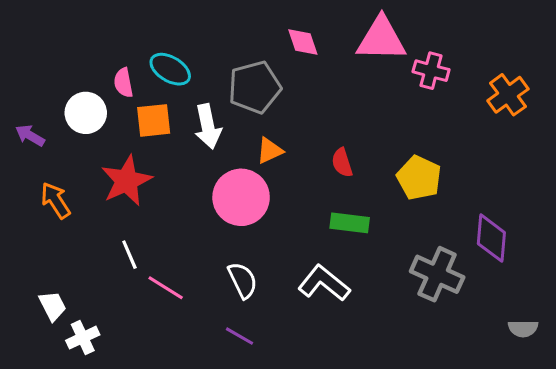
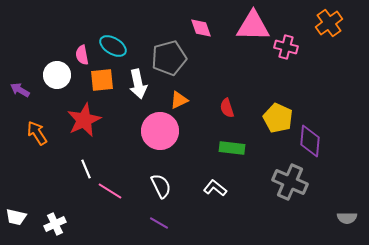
orange cross: (508, 95) -> (329, 23), moved
purple diamond: (491, 238) -> (310, 141), moved
white L-shape: (324, 283) -> (215, 188), size x0.7
white trapezoid: (53, 306) -> (16, 217), moved, turned 130

